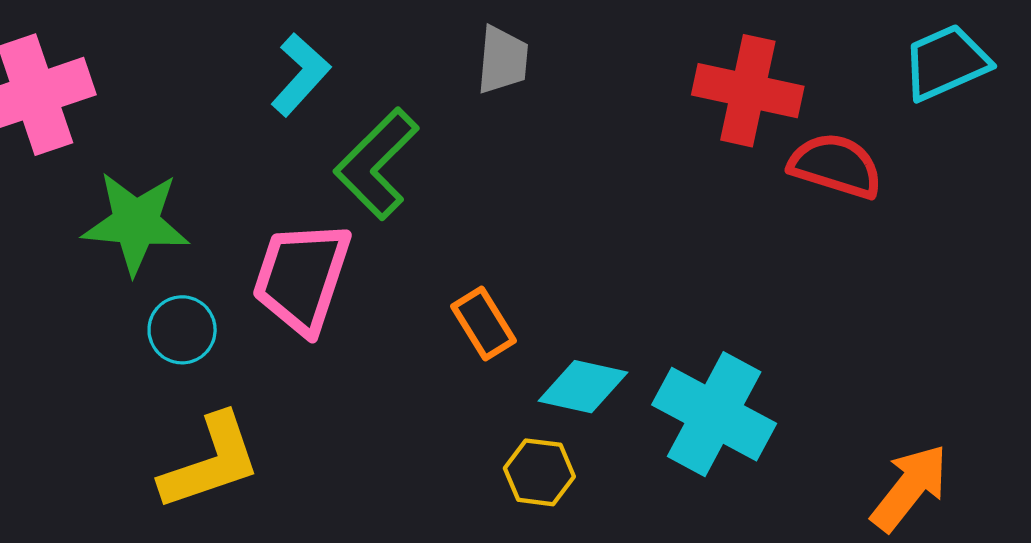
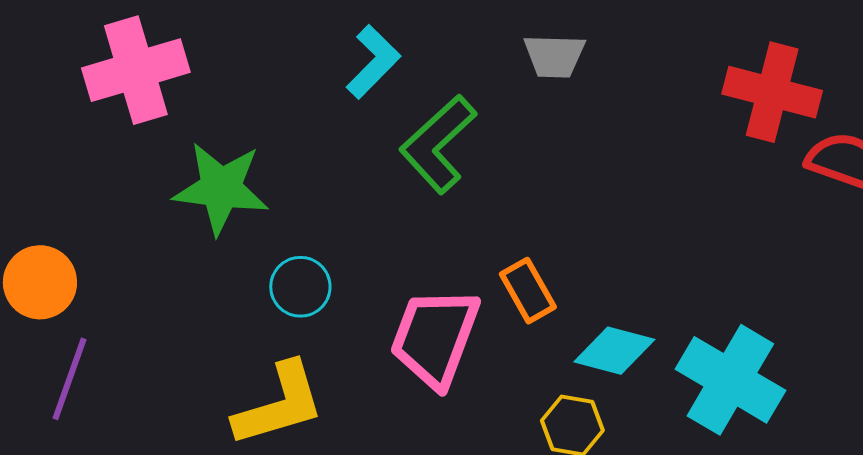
gray trapezoid: (503, 60) -> (554, 56), turned 84
pink trapezoid: (302, 277) -> (435, 337), moved
cyan circle: (182, 330) -> (300, 287), moved

